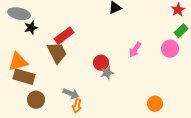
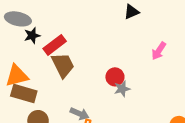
red rectangle: (64, 36) -> (55, 45), moved
pink arrow: (135, 50) -> (159, 51), moved

